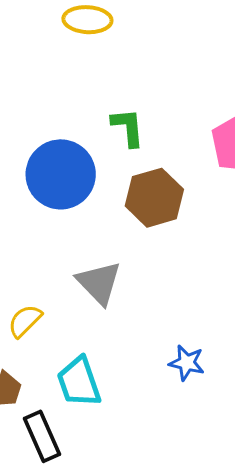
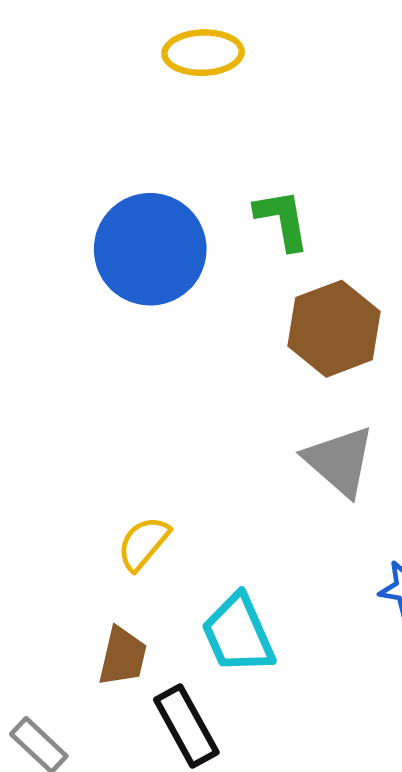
blue circle: (61, 174) -> (150, 249), moved
gray triangle: (99, 283) -> (340, 461), moved

